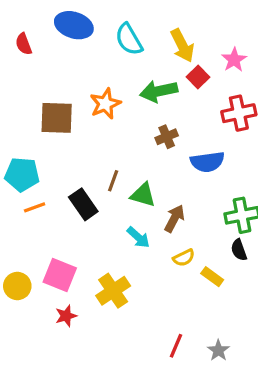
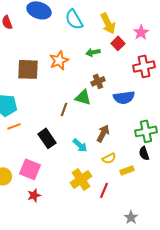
green arrow: (159, 91) -> (93, 52), size x0.6
green triangle: (143, 195) -> (83, 97), moved
black rectangle: (83, 204) -> (47, 138), moved
yellow rectangle: (212, 277) -> (127, 170), turned -56
yellow cross: (113, 291) -> (81, 179), moved
red line: (176, 346) -> (104, 190), moved

